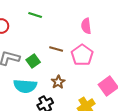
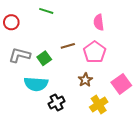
brown line: (56, 49) -> (68, 46), turned -32
brown star: (58, 82) -> (85, 80), moved

